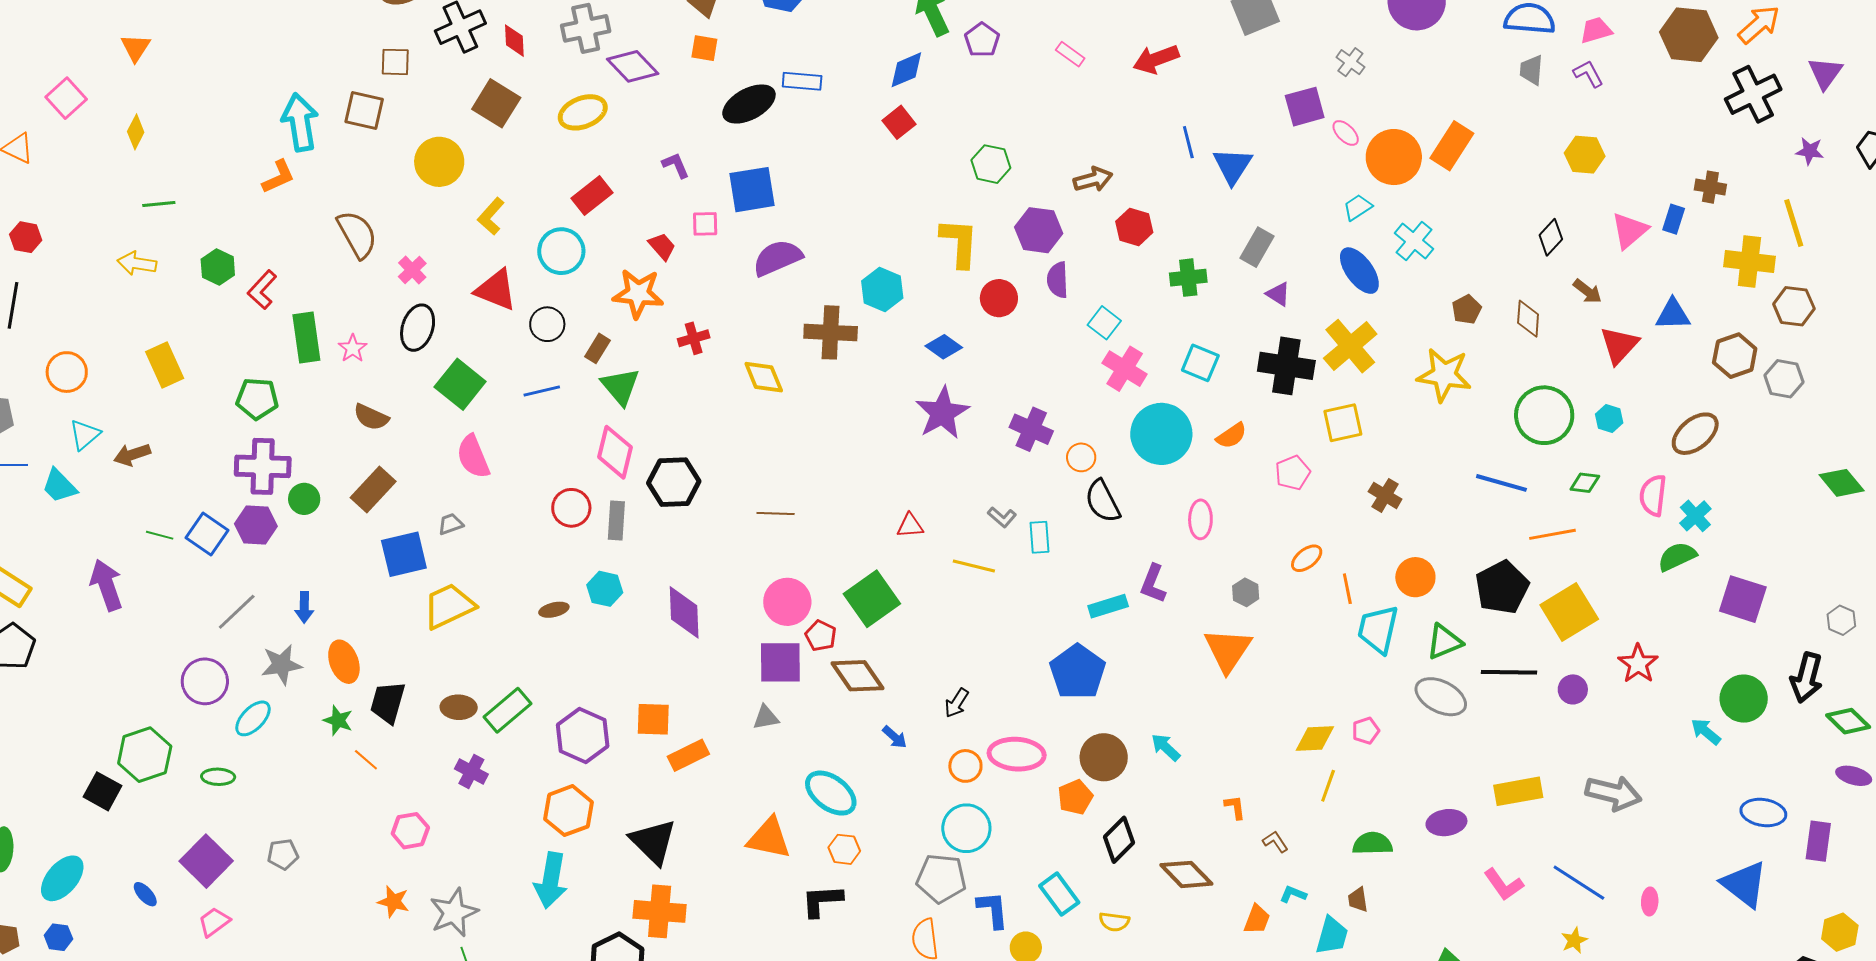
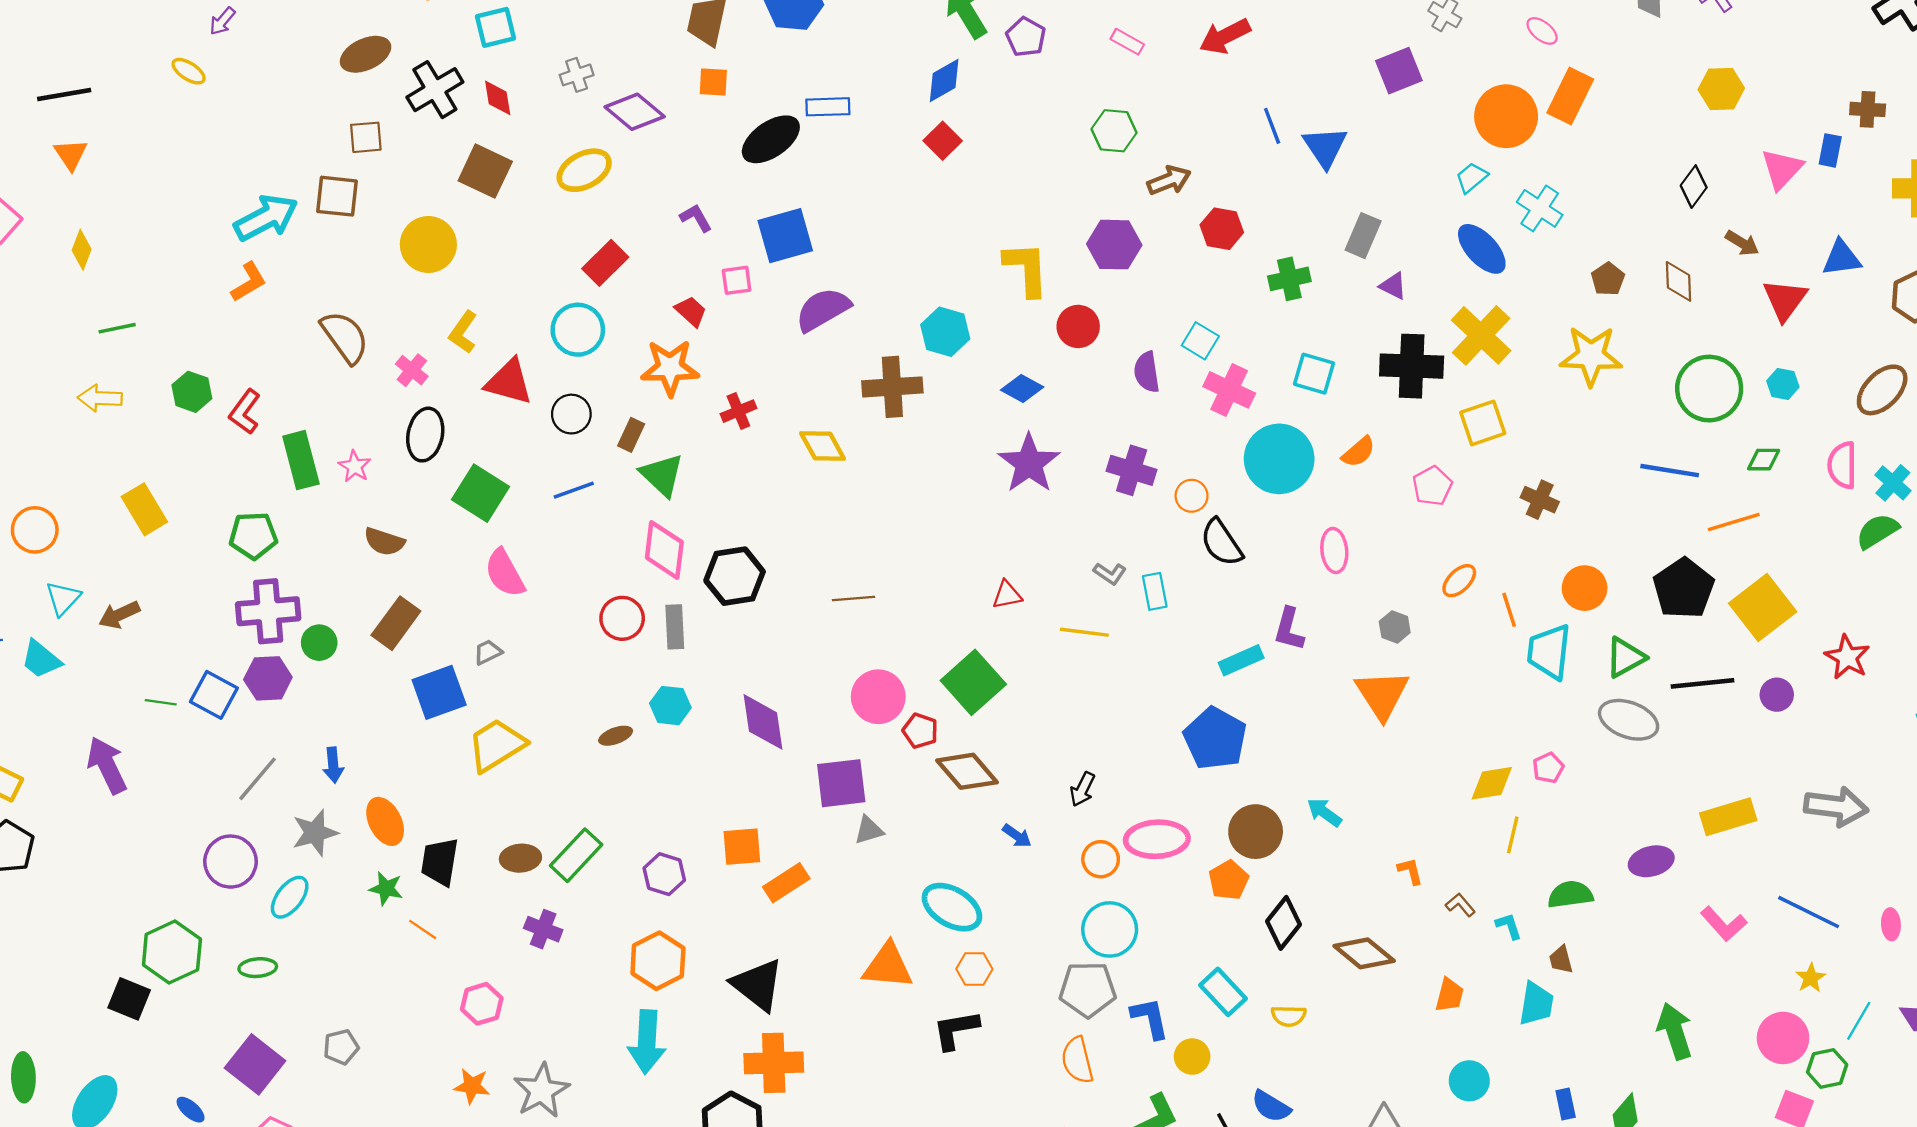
gray cross: (586, 28) -> (577, 75), size x0.6
cyan arrow: (300, 122) -> (266, 218), turned 78
pink ellipse: (1346, 133) -> (1542, 31), moved
green hexagon: (991, 164) -> (1114, 131), moved
yellow L-shape: (491, 216) -> (463, 332), moved
purple semicircle: (1058, 280) -> (1147, 372), moved
purple square: (780, 662) -> (841, 783), moved
purple hexagon: (583, 736) -> (664, 874), size x0.7
cyan L-shape: (1293, 894) -> (1509, 926), moved, turned 56

